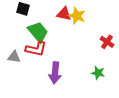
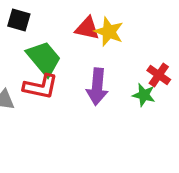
purple arrow: (55, 73) -> (97, 87), moved
green star: (98, 73) -> (144, 95), moved

